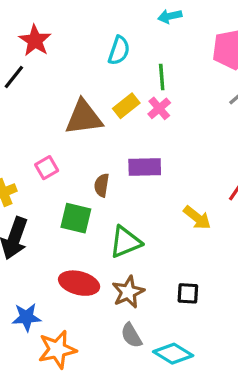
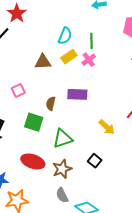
cyan semicircle: (119, 50) -> (65, 36), moved
brown triangle: (84, 117) -> (43, 62), size x0.7
black square: (188, 293) -> (95, 161), moved, turned 32

